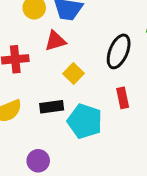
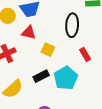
red triangle: (55, 41) -> (29, 33), turned 49
cyan pentagon: (85, 121) -> (66, 78), turned -30

